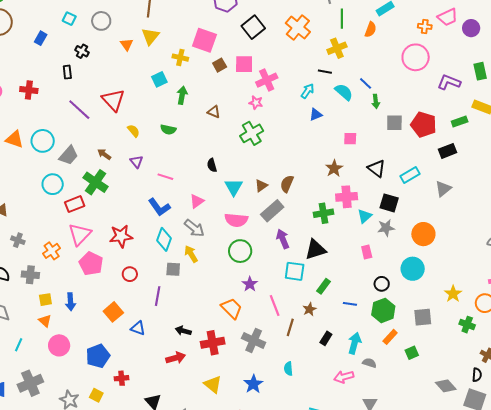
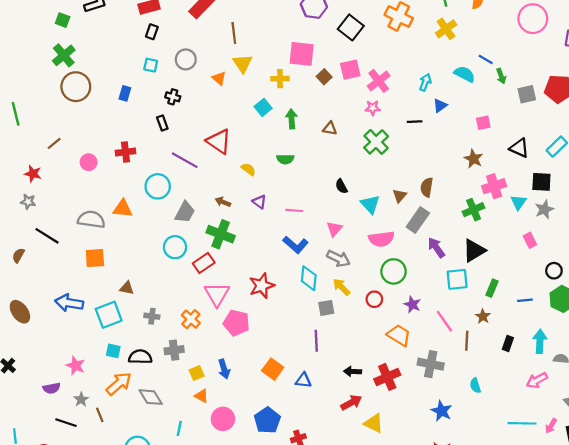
black line: (325, 72) -> (415, 122), moved
cyan circle: (43, 141) -> (158, 186), moved
red circle: (130, 274) -> (374, 299), moved
yellow triangle: (213, 384) -> (374, 423), moved

